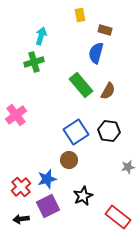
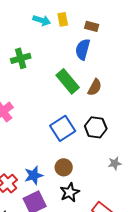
yellow rectangle: (80, 15) -> (63, 19), moved
cyan arrow: (41, 36) -> (42, 20), moved, turned 90
brown circle: (69, 160) -> (64, 167), moved

